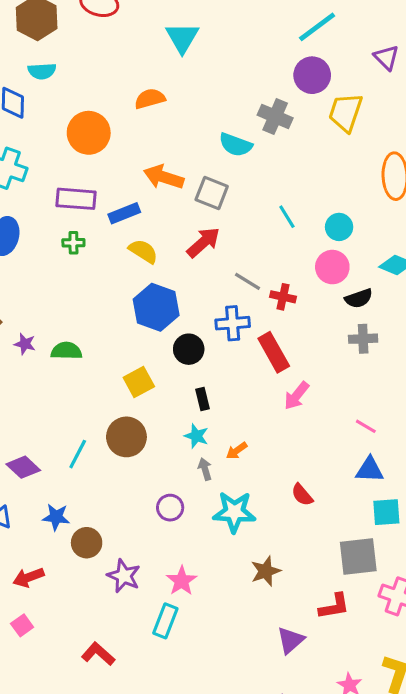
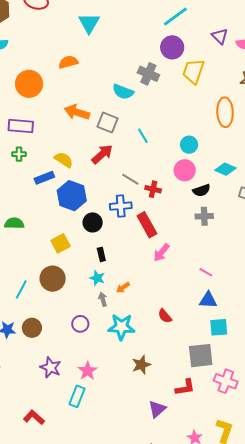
blue rectangle: (124, 213) -> (44, 178), moved
cyan line: (287, 217) -> (143, 136), moved
brown circle: (87, 543) -> (32, 328), moved

